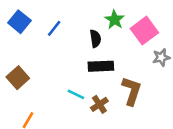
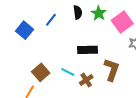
blue square: (19, 22) -> (24, 30), moved
black semicircle: (95, 39) -> (78, 12), moved
brown square: (18, 78) -> (41, 72), moved

